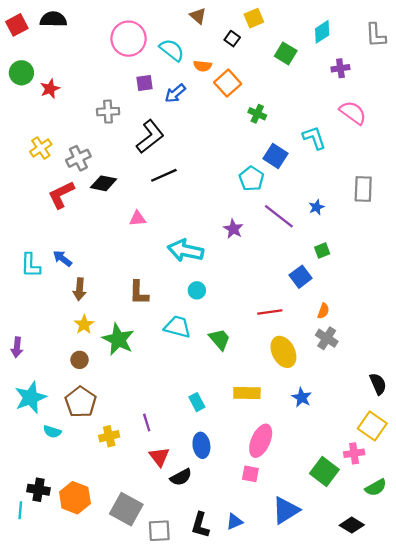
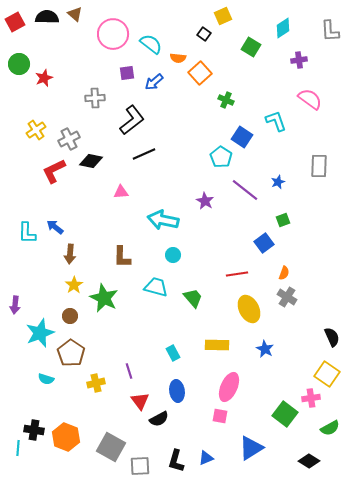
brown triangle: (198, 16) -> (75, 14), moved
cyan star: (31, 397) -> (40, 333), moved

